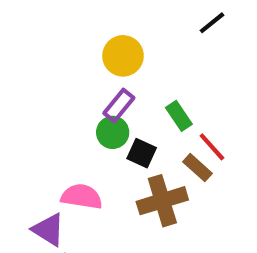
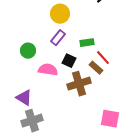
green rectangle: (179, 116) -> (87, 43), turned -64
green circle: (113, 132) -> (28, 51), moved
pink semicircle: (82, 197) -> (48, 70), moved

